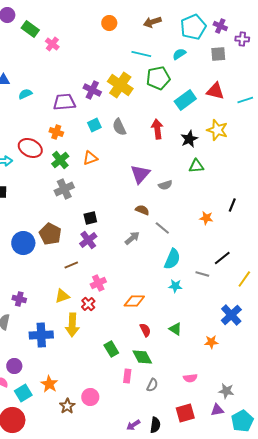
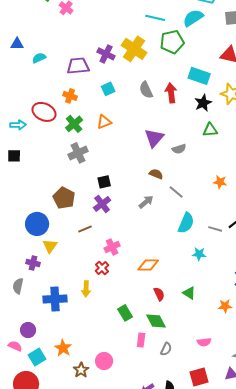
cyan semicircle: (179, 54) -> (193, 18), size x1.5
cyan rectangle: (185, 100) -> (199, 76), moved, turned 55
gray semicircle: (119, 127) -> (146, 90), moved
blue circle: (23, 243) -> (37, 224), moved
gray line: (202, 274) -> (215, 229), moved
cyan star: (175, 286) -> (199, 254), moved
yellow triangle: (62, 296) -> (50, 246), moved, turned -35
yellow arrow: (72, 325) -> (86, 289), size x0.7

